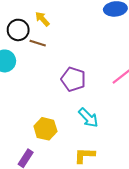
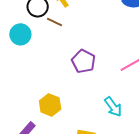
cyan arrow: (88, 118) -> (113, 107), moved

